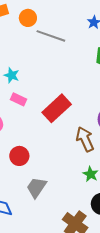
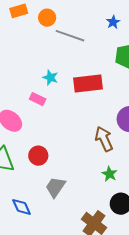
cyan star: (12, 75) -> (50, 78), moved
red rectangle: (57, 108) -> (88, 83), moved, turned 36

